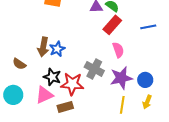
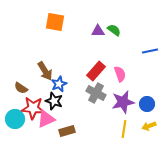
red rectangle: (112, 25) -> (96, 71), moved
brown arrow: (43, 47) -> (45, 71), turned -42
blue star: (57, 49) -> (59, 84), moved
red star: (72, 84) -> (33, 108), moved
yellow arrow: (147, 102) -> (149, 126), turned 48

